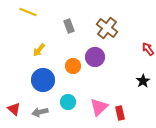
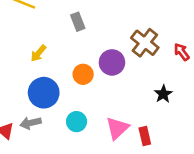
brown cross: (107, 28) -> (145, 43), moved
black star: (143, 81) -> (163, 94), moved
gray arrow: (40, 112) -> (31, 123), moved

